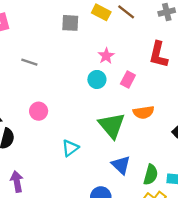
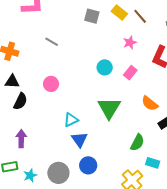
pink star: (106, 56) -> (130, 42), moved
orange semicircle: (144, 112) -> (150, 103), moved, turned 36
blue triangle: (121, 165) -> (79, 140), moved
green semicircle: (151, 175) -> (137, 142), moved

